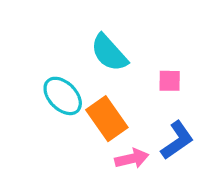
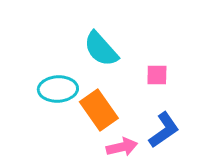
cyan ellipse: (63, 96) -> (58, 89), turned -48

